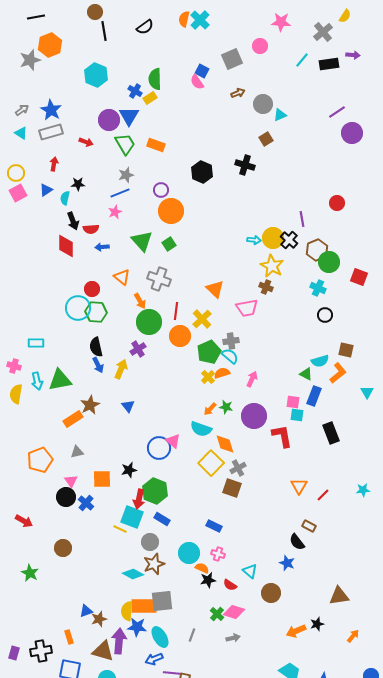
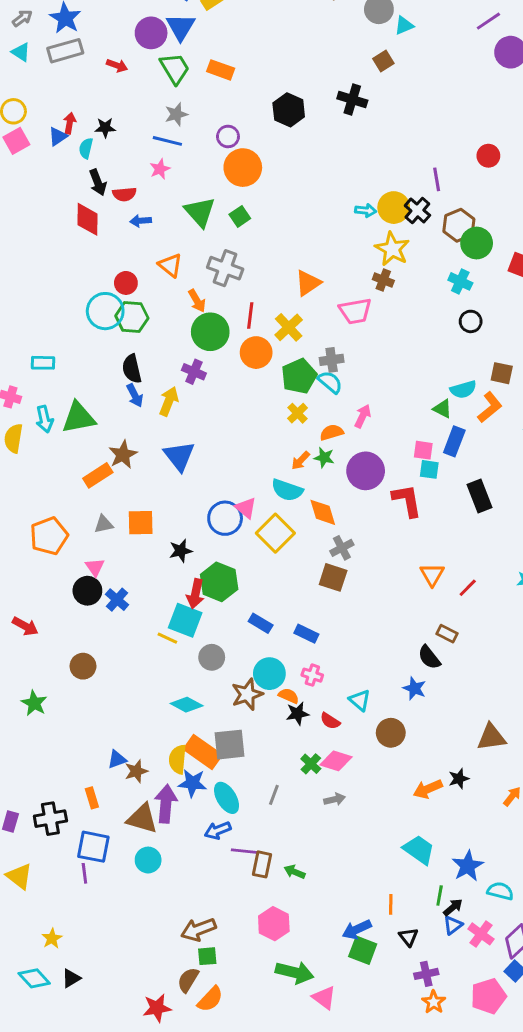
red arrow: (54, 164) -> (70, 123), moved
blue line: (120, 193) -> (167, 141), turned 36
orange triangle: (215, 289) -> (308, 283), turned 42
purple cross: (138, 349) -> (194, 372), turned -35
orange semicircle: (222, 373) -> (332, 432), moved
blue triangle: (128, 406) -> (179, 456), size x1.6
yellow square: (211, 463) -> (275, 533), moved
orange square: (102, 479) -> (141, 523), moved
blue rectangle: (162, 519) -> (261, 623), moved
brown star: (154, 564) -> (247, 694), moved
orange rectangle: (144, 606) -> (203, 752), turned 35

